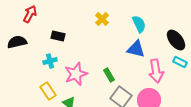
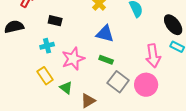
blue triangle: (136, 49) -> (105, 34), moved
green rectangle: (109, 75) -> (106, 60), turned -40

